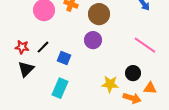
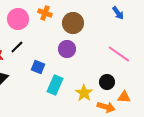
black line: (43, 47) -> (17, 47), moved
yellow star: (110, 84) -> (84, 93), turned 30
cyan rectangle: (60, 88) -> (55, 85), moved

